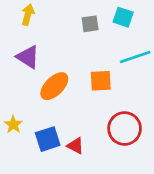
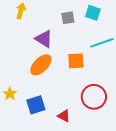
purple triangle: (28, 57) -> (44, 39), moved
red triangle: (76, 146) -> (64, 116), moved

